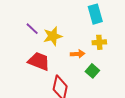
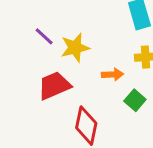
red trapezoid: (39, 61) -> (54, 86), turned -45

